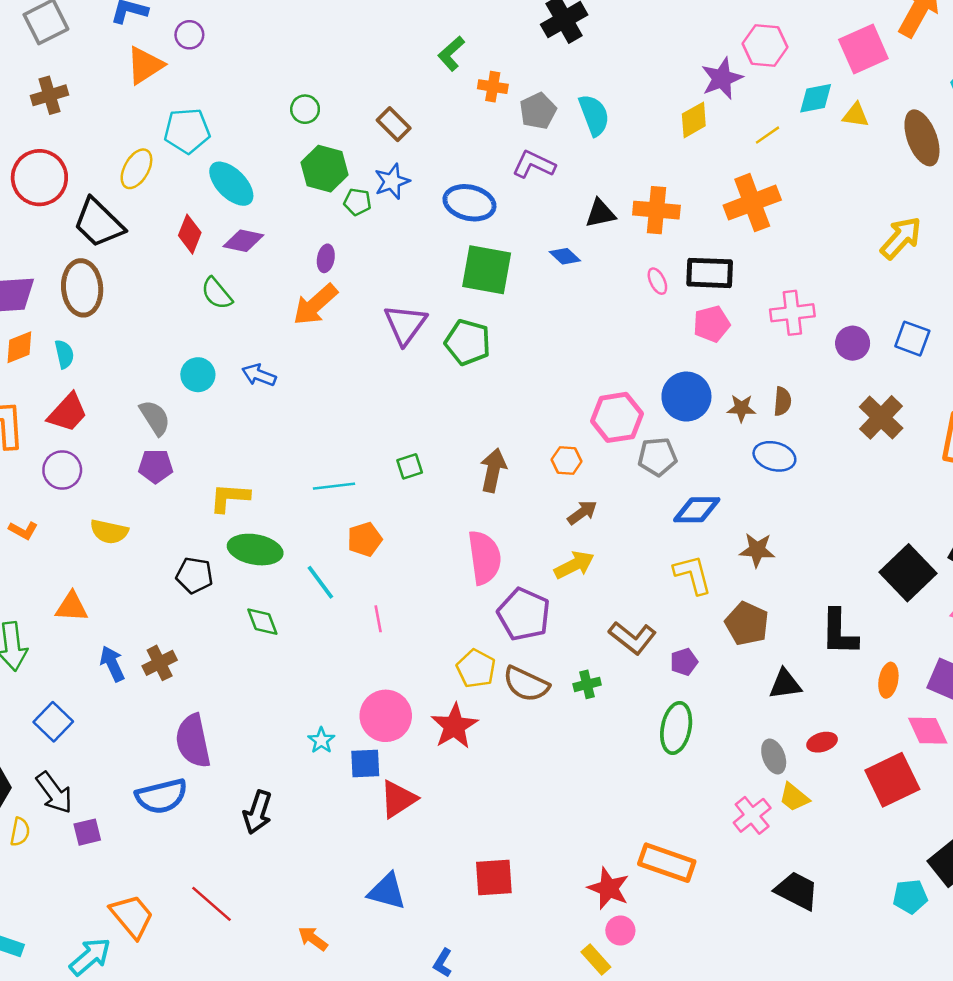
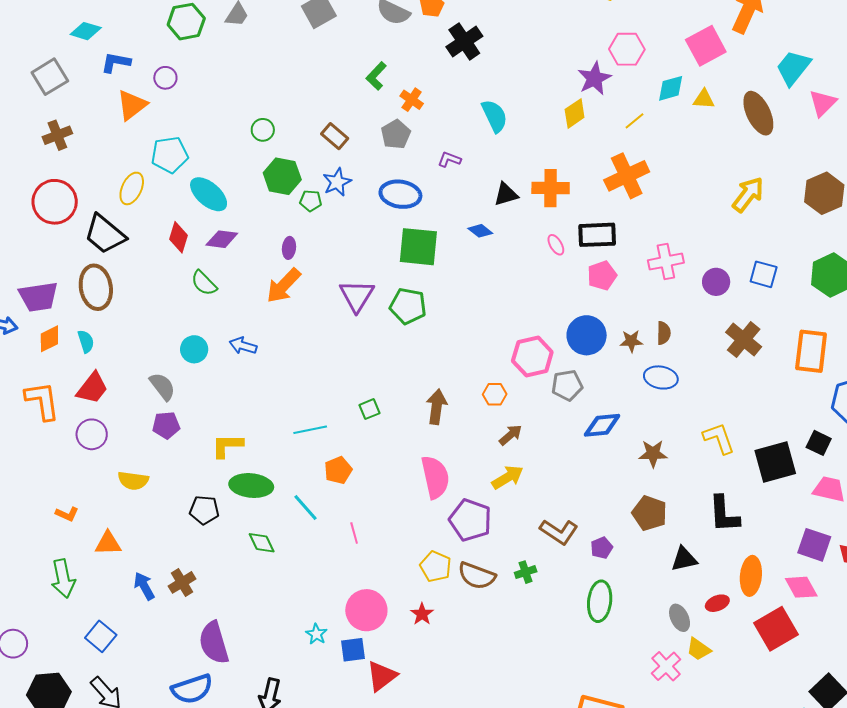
orange cross: (493, 87) -> (412, 100), turned 30
gray pentagon: (538, 111) -> (396, 134), moved
purple L-shape: (534, 164) -> (449, 159), size x0.7
orange L-shape: (23, 530) -> (67, 514), moved
black square: (908, 573) -> (775, 462), turned 33
yellow L-shape: (693, 575) -> (719, 438), moved
orange ellipse: (888, 680) -> (751, 576), moved, size x1.4
red star: (454, 726) -> (422, 614), size x0.6

